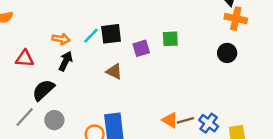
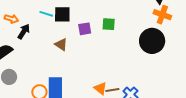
cyan line: (91, 36) -> (46, 14), turned 56
orange arrow: (61, 39) -> (11, 19), moved
black circle: (227, 53) -> (152, 41), size x1.6

